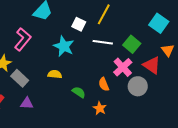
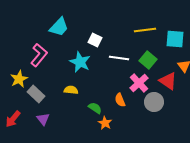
yellow line: (104, 14) -> (145, 30), moved, turned 55
cyan square: (159, 23) -> (175, 39), turned -30
purple triangle: (27, 103) -> (43, 119), turned 48
orange star: (100, 108) -> (105, 123), moved

